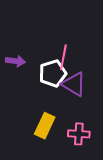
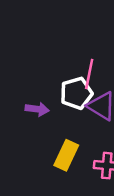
purple arrow: (16, 61) -> (37, 109), moved

